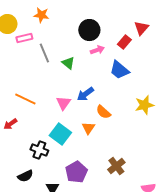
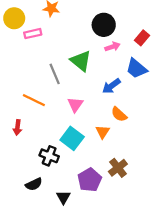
gray line: (44, 53) -> (55, 74), moved
green triangle: (68, 63) -> (81, 61), size x1.5
blue arrow: (85, 94) -> (111, 86), moved
red arrow: (10, 124) -> (17, 127), turned -48
brown cross: (116, 166) -> (118, 168), moved

